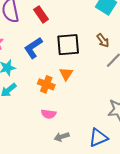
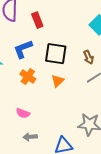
orange triangle: (66, 74) -> (58, 81), moved
orange cross: (46, 84) -> (28, 77), moved

